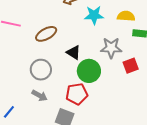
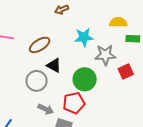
cyan star: (94, 15) -> (84, 37), moved
black triangle: (74, 52) -> (54, 65), moved
gray arrow: (40, 96) -> (46, 109), moved

